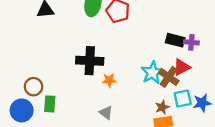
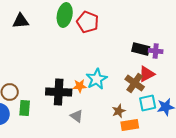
black cross: (90, 61) -> (59, 92), moved
cyan star: (152, 73) -> (97, 79), moved
brown star: (162, 107) -> (119, 111), moved

